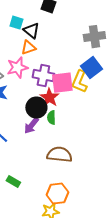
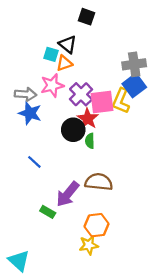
cyan square: (16, 23) -> (51, 54), moved
gray cross: (94, 37) -> (134, 64), moved
purple cross: (43, 76) -> (81, 94), turned 35
purple arrow: (31, 126) -> (68, 194), moved, size x1.4

